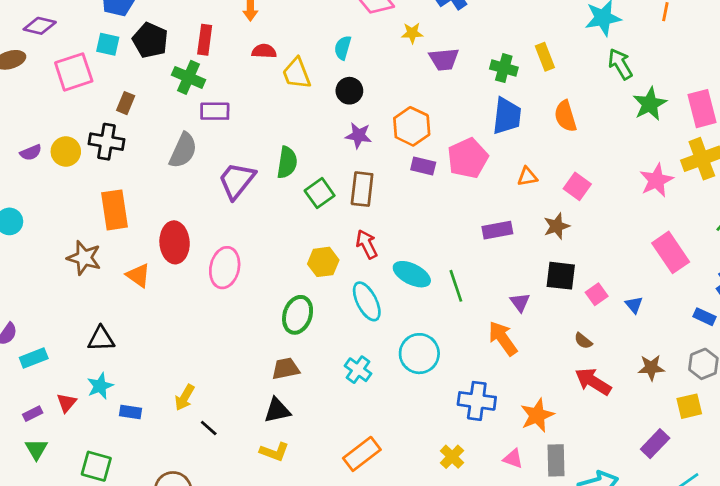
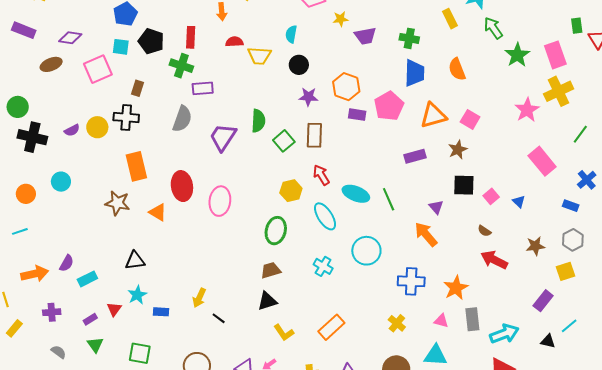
yellow rectangle: (545, 57) -> (450, 19), moved
yellow trapezoid: (297, 73) -> (259, 56), turned -60
orange triangle: (527, 177) -> (433, 116), size x1.8
yellow L-shape: (274, 452) -> (284, 332), moved, turned 40

